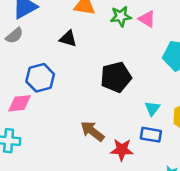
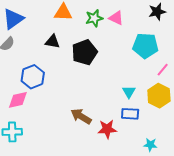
black pentagon: (116, 77) -> (85, 52), moved

